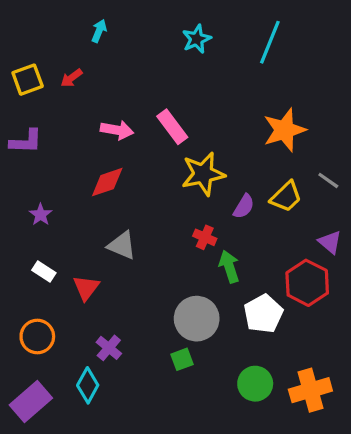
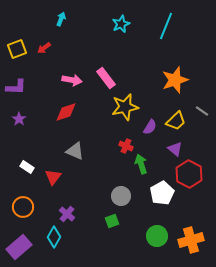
purple star: (41, 215) -> (19, 119), moved
purple triangle: (330, 242) -> (175, 149), moved
gray circle: (197, 319) -> (121, 196), size x0.7

